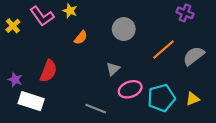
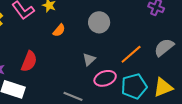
orange line: (164, 49) -> (131, 54), moved
yellow triangle: (193, 99) -> (163, 87), size x1.5

